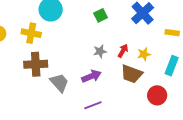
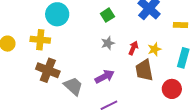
gray star: (100, 51) -> (108, 43), moved
brown cross: (36, 64) -> (48, 70), turned 30
brown trapezoid: (132, 74) -> (144, 70), turned 65

